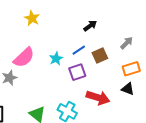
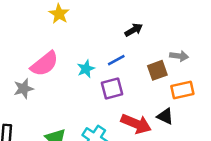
gray arrow: (127, 43) -> (179, 56), turned 48
brown square: (100, 56) -> (157, 70), moved
black triangle: (128, 89) -> (165, 116), moved

